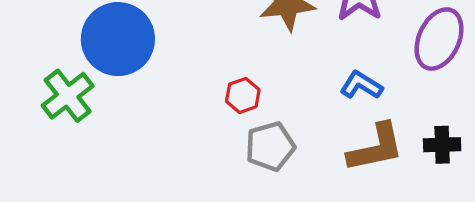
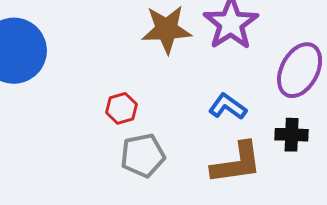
black cross: (442, 145) -> (292, 135), moved

